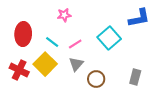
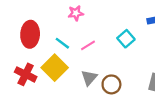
cyan square: (109, 38) -> (126, 39), size x0.7
gray triangle: (76, 64) -> (89, 78), moved

